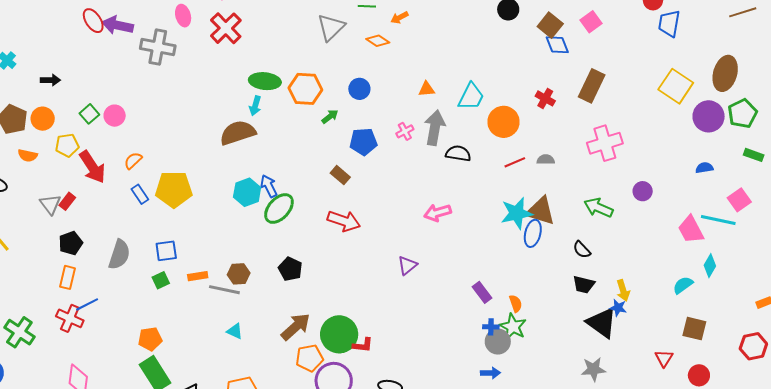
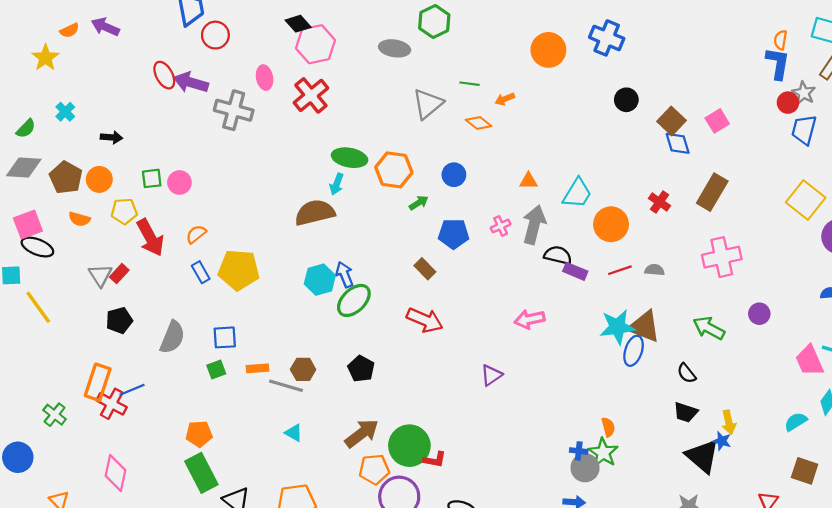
green square: (89, 114) -> (152, 178), turned 30
orange rectangle: (68, 277) -> (98, 382), moved, size x1.4
purple rectangle: (482, 292) -> (575, 271), moved, turned -35
green cross: (19, 332) -> (55, 415), size x0.7

